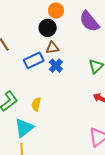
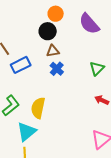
blue rectangle: (34, 60) -> (21, 65), moved
yellow semicircle: (36, 104) -> (38, 108), size x1.5

